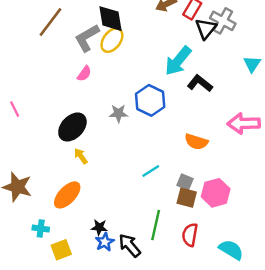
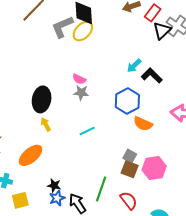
cyan arrow: (178, 61) -> (134, 66), moved, size x0.6
pink semicircle: (84, 74) -> (79, 79), moved, turned 72
blue hexagon: (150, 100) -> (127, 101), moved
black ellipse: (72, 127) -> (42, 99), turned -40
cyan line: (151, 171) -> (87, 131), moved
red semicircle: (190, 235) -> (129, 200), turned 126

